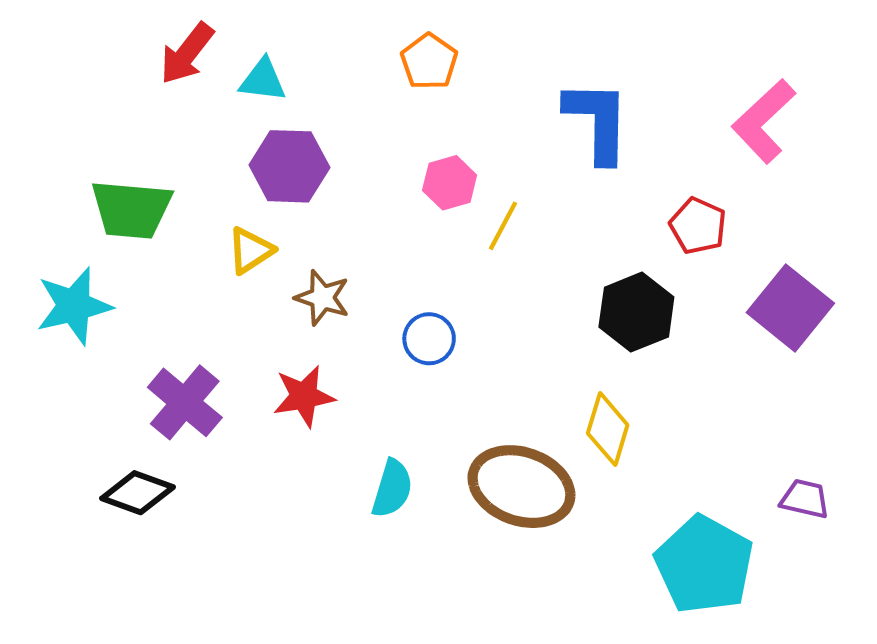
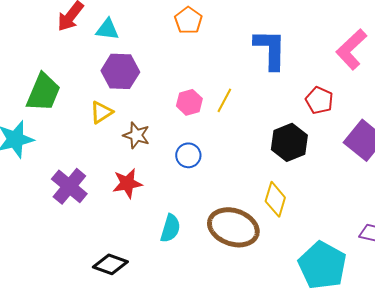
pink hexagon: (450, 183) -> (189, 102), moved
green trapezoid: (131, 209) -> (43, 92), turned -72
black diamond: (138, 493) -> (110, 264), moved

